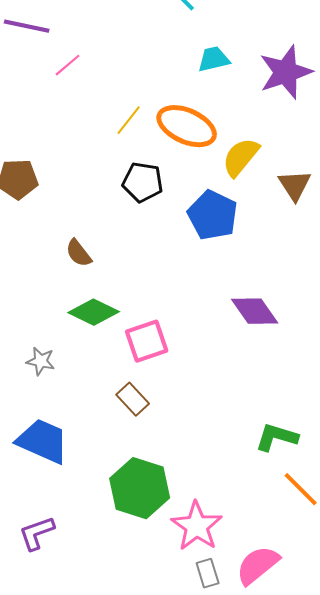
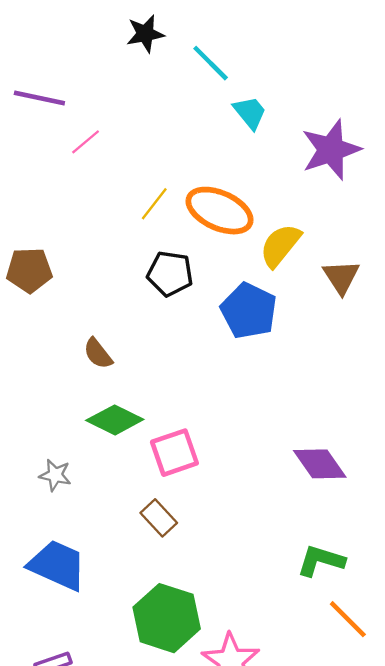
cyan trapezoid: (214, 59) -> (250, 113), moved, turned 64
purple diamond: (255, 311) -> (320, 464), moved

